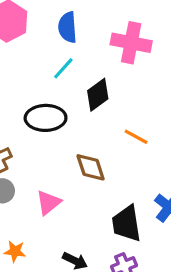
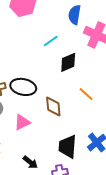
blue semicircle: (68, 27) -> (75, 15), moved
black ellipse: (46, 118) -> (23, 87), moved

